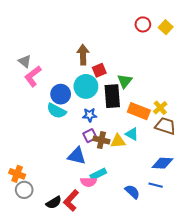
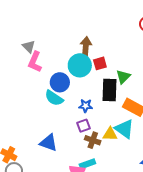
pink L-shape: (33, 76) -> (35, 62), turned -35
cyan circle: (86, 86) -> (80, 65), moved
cyan triangle: (132, 134) -> (124, 129), size x1.5
brown cross: (101, 140) -> (93, 140), moved
blue triangle: (77, 156) -> (49, 143), moved

